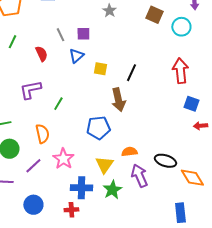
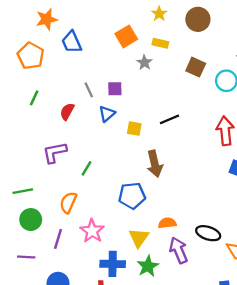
red semicircle: (41, 54) -> (67, 111), turned -126
black line: (131, 73) -> (169, 119), moved, turned 42
orange semicircle: (42, 134) -> (68, 202), turned -144
purple line: (33, 166) -> (58, 239), turned -30

